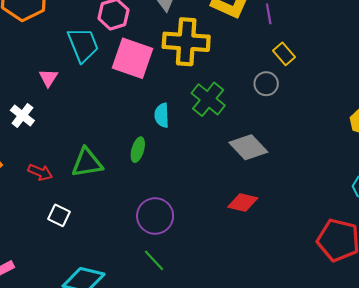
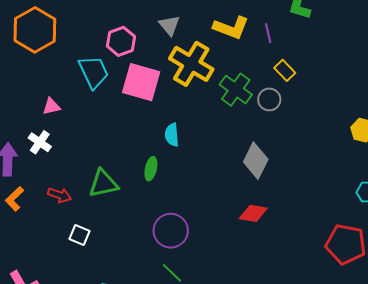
yellow cross: (186, 42) -> (191, 64), turned 30
pink triangle: (48, 78) -> (51, 106), moved, turned 48
green cross: (208, 99) -> (236, 90), moved
gray diamond: (248, 147) -> (256, 161), turned 72

